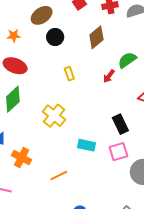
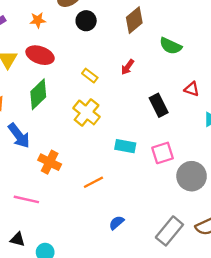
green semicircle: (127, 60) -> (171, 46), turned -120
yellow rectangle: (69, 74) -> (90, 76), moved, turned -32
red arrow: (109, 76) -> (128, 67), moved
black rectangle: (120, 124) -> (159, 105), moved

